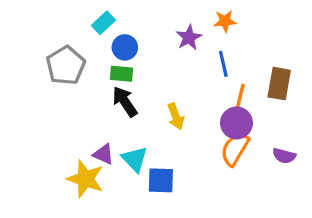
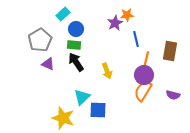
orange star: (225, 21) -> (127, 15), moved
purple triangle: (103, 154) -> (48, 64), moved
cyan triangle: (135, 159) -> (82, 97), turned 30
yellow star: (85, 179) -> (63, 118), moved

